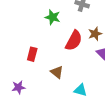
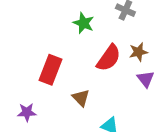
red rectangle: (32, 54) -> (50, 70), size x1.5

